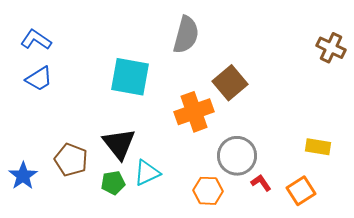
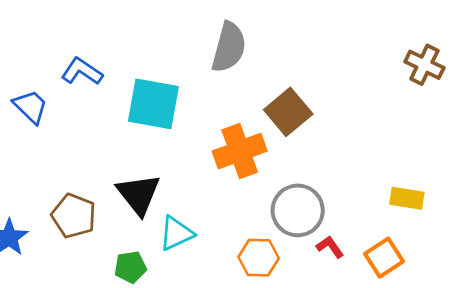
blue L-shape: (36, 40) -> (82, 71), moved
blue trapezoid: (39, 79) -> (31, 107), turned -104
green pentagon: (113, 183) -> (130, 267), moved

